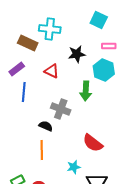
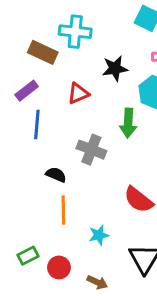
red triangle: (52, 71) -> (78, 94), turned -49
black semicircle: (46, 126) -> (56, 175), moved
cyan star: (74, 167) -> (99, 235), moved

